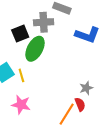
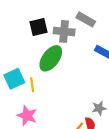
black square: (20, 34) -> (39, 27), moved

